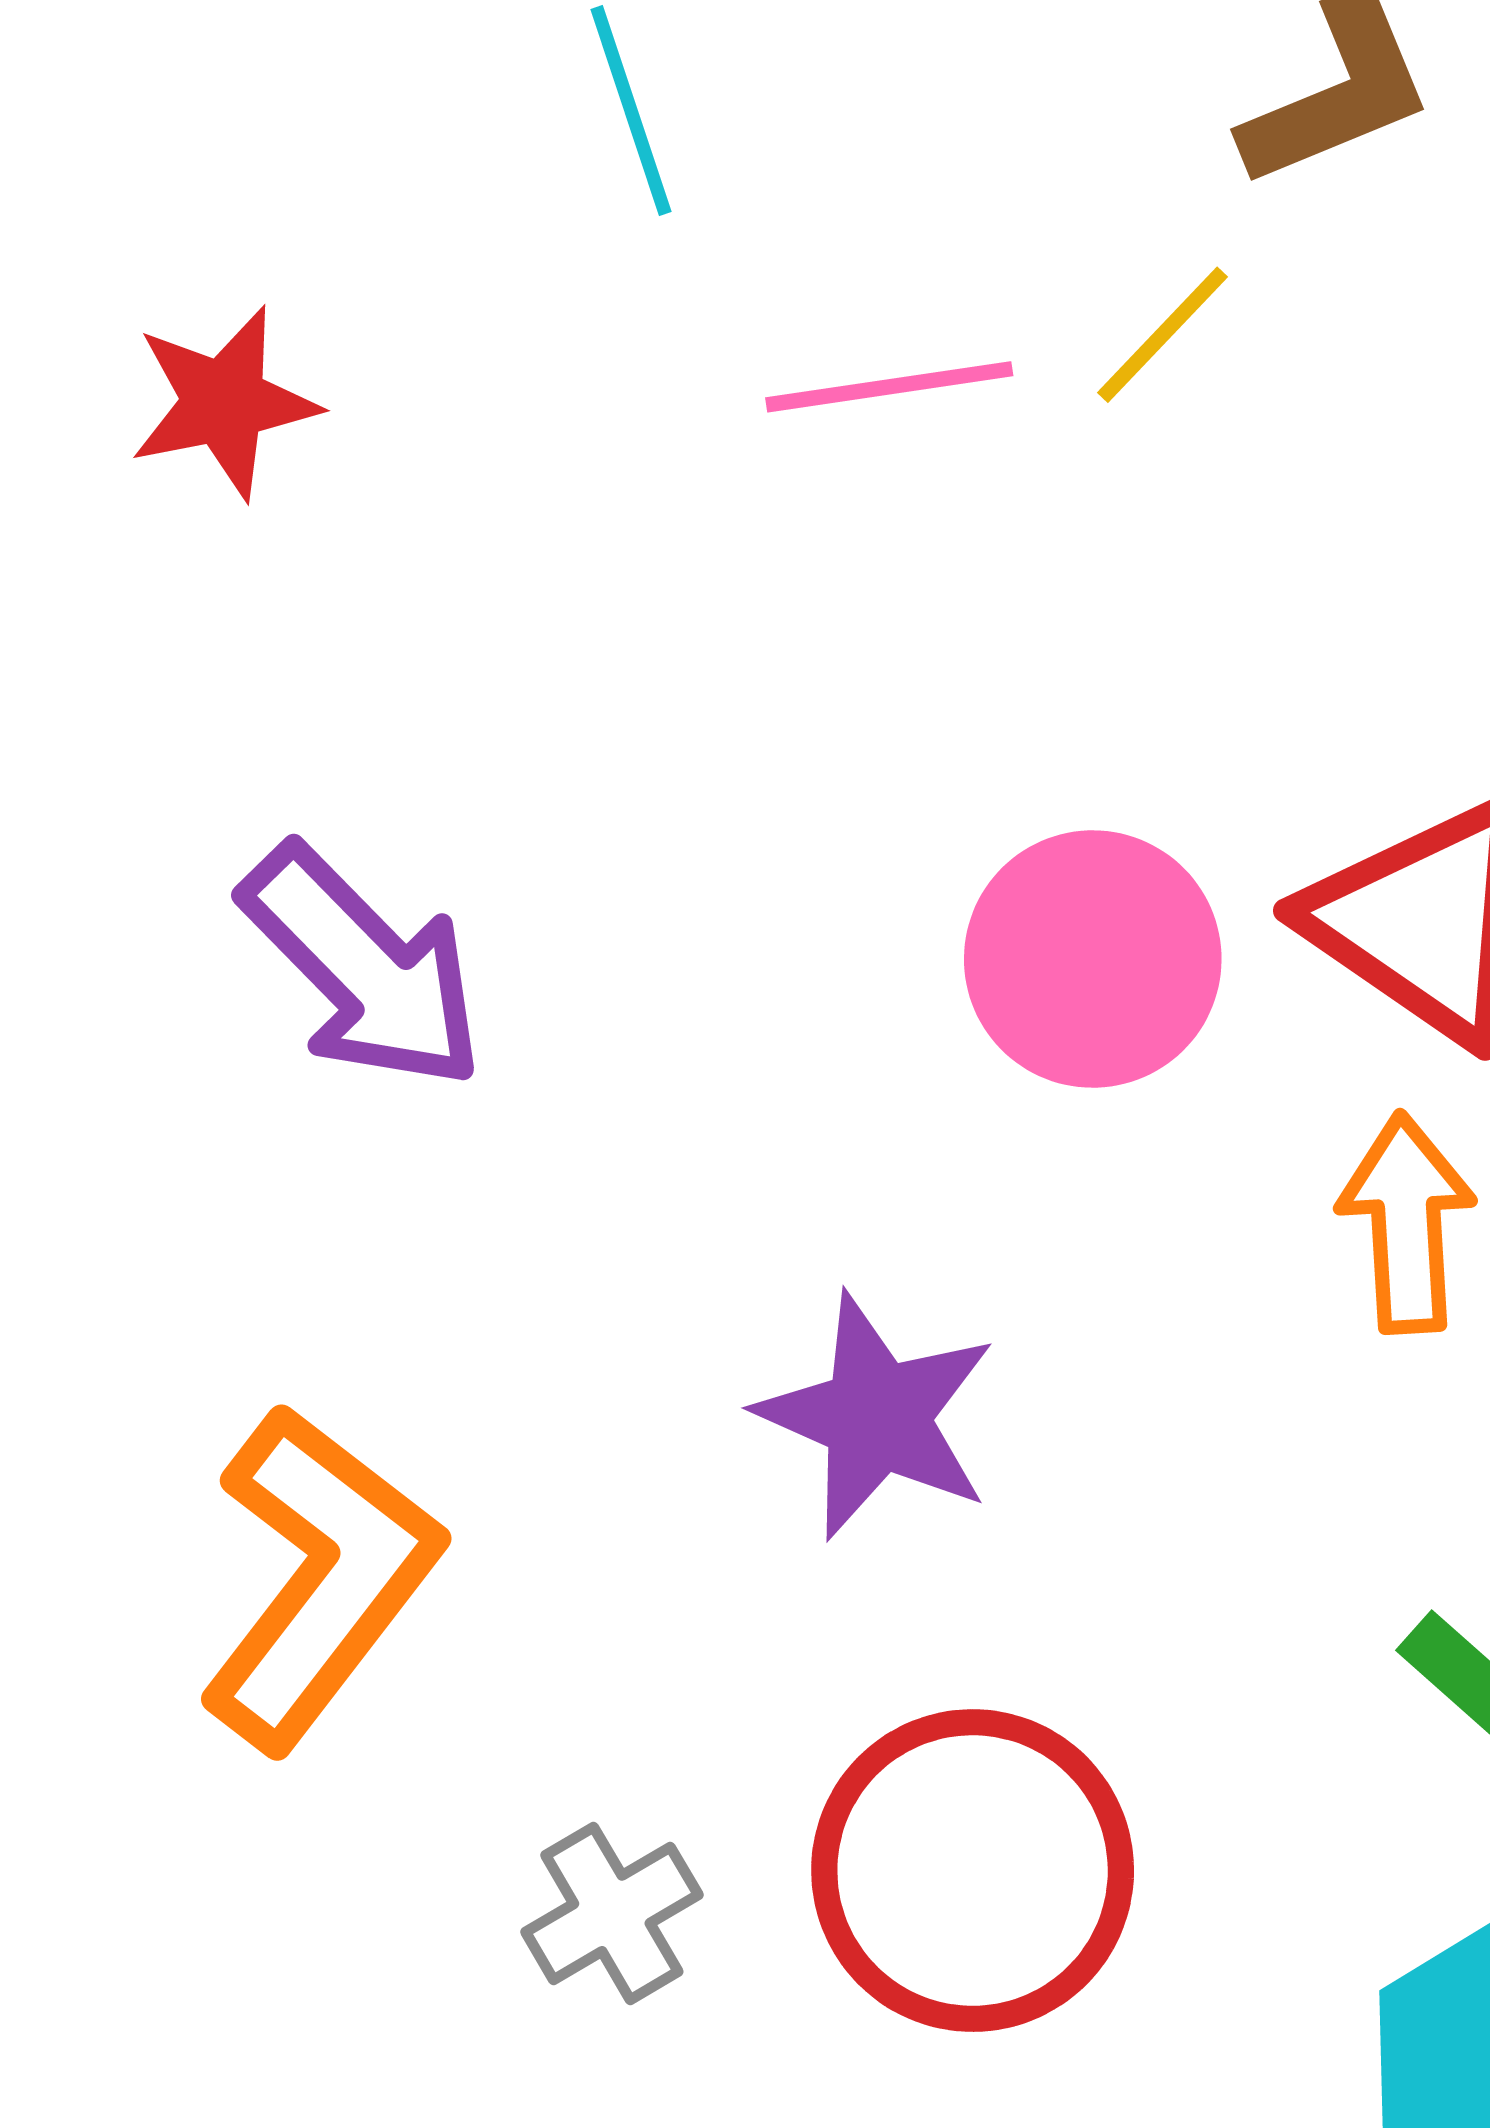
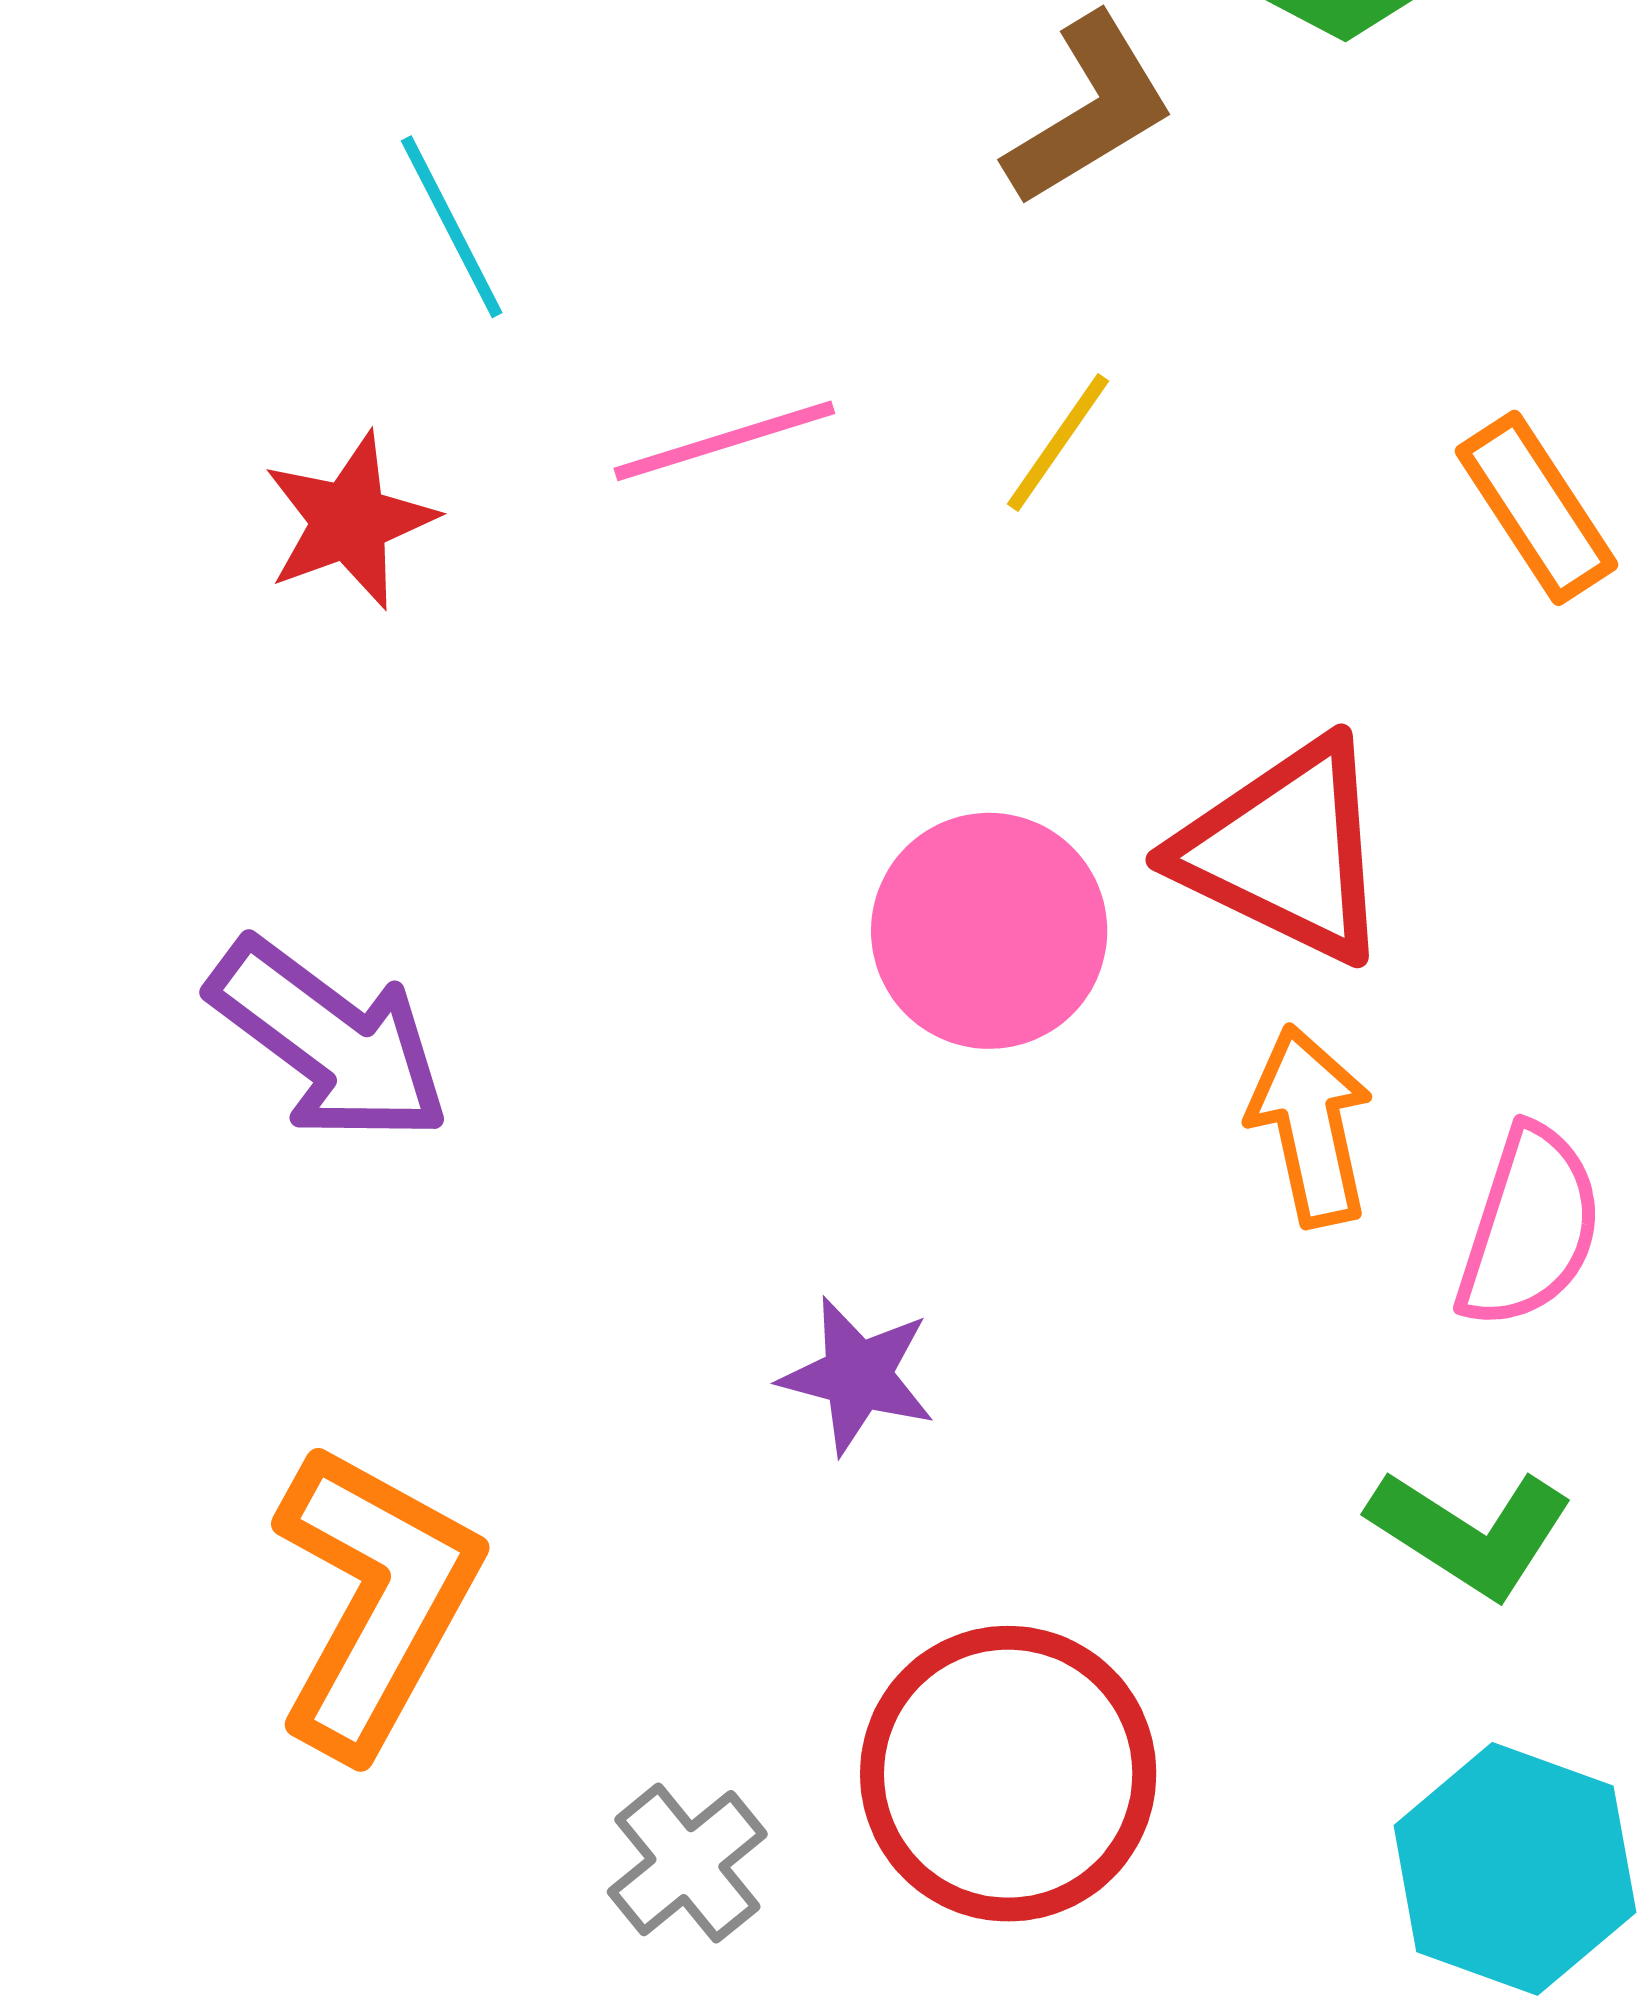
yellow line: (1163, 335) -> (1058, 443), moved
red star: (224, 402) -> (349, 521), moved
purple star: (877, 1416) -> (858, 1376), size x0.7

